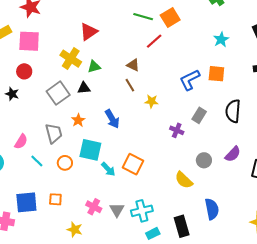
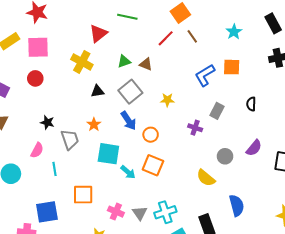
green line: (143, 17) -> (127, 17), moved
green triangle: (94, 67) -> (124, 61), moved
brown line: (130, 85) -> (192, 36), moved
gray square: (58, 93) -> (130, 92), moved
black star: (12, 94) -> (47, 122), moved
black semicircle: (233, 111) -> (251, 104), size x0.6
cyan line: (37, 161) -> (55, 169), turned 40
orange circle: (65, 163) -> (151, 135), moved
orange square: (55, 199) -> (83, 195), moved, size x1.5

